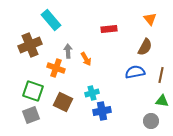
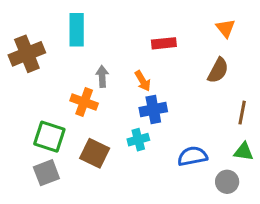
cyan rectangle: (51, 20) -> (77, 30), turned 40
brown cross: (30, 45) -> (27, 54), moved
orange arrow: (86, 59) -> (143, 81), moved
blue semicircle: (135, 72) -> (192, 156), moved
blue cross: (102, 111) -> (153, 110), moved

